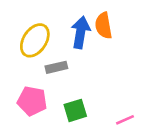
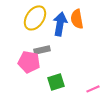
yellow ellipse: (35, 40) -> (35, 18), moved
pink pentagon: (32, 101) -> (29, 62), moved

